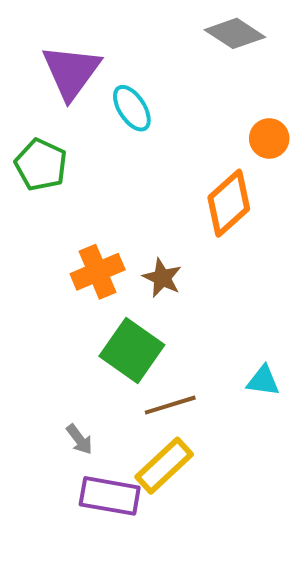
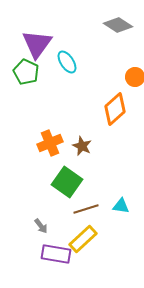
green pentagon: (41, 165) -> (26, 72), moved
cyan triangle: (263, 381) -> (121, 206), moved

